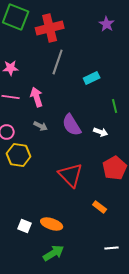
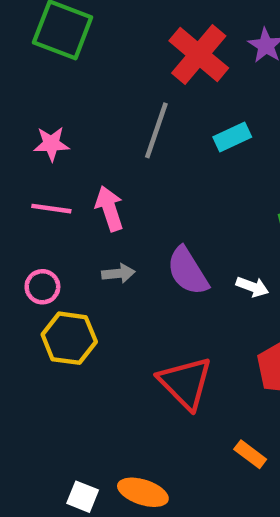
red cross: (50, 28) -> (199, 54), moved, turned -36
cyan rectangle: (92, 78) -> (232, 137), moved
gray arrow: (41, 126) -> (118, 273), turned -32

